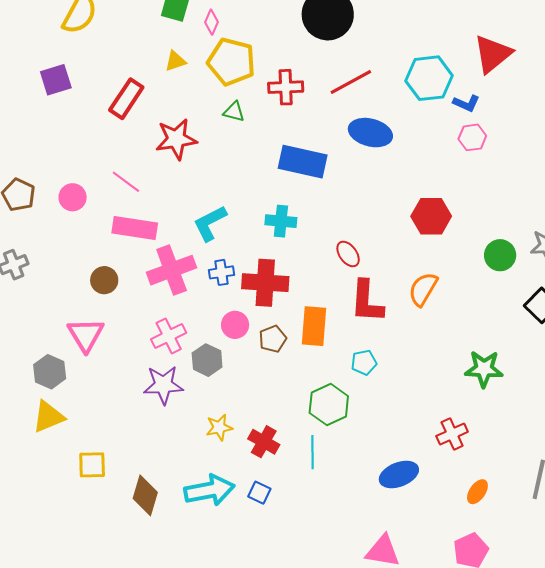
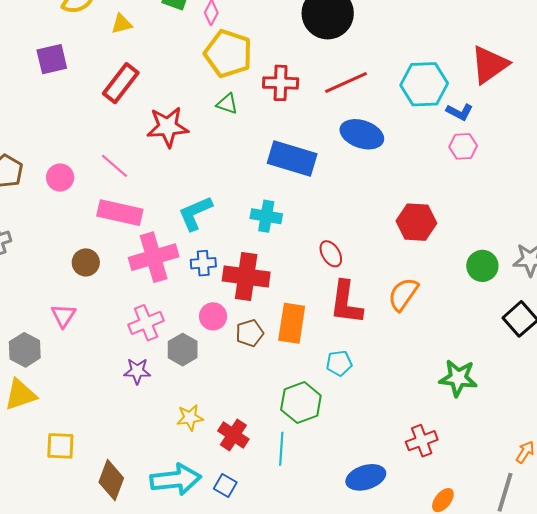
yellow triangle: (175, 61) -> (122, 24), moved
pink triangle: (86, 335) -> (63, 316), size x0.7
purple star: (163, 385) -> (137, 371), size x0.7

